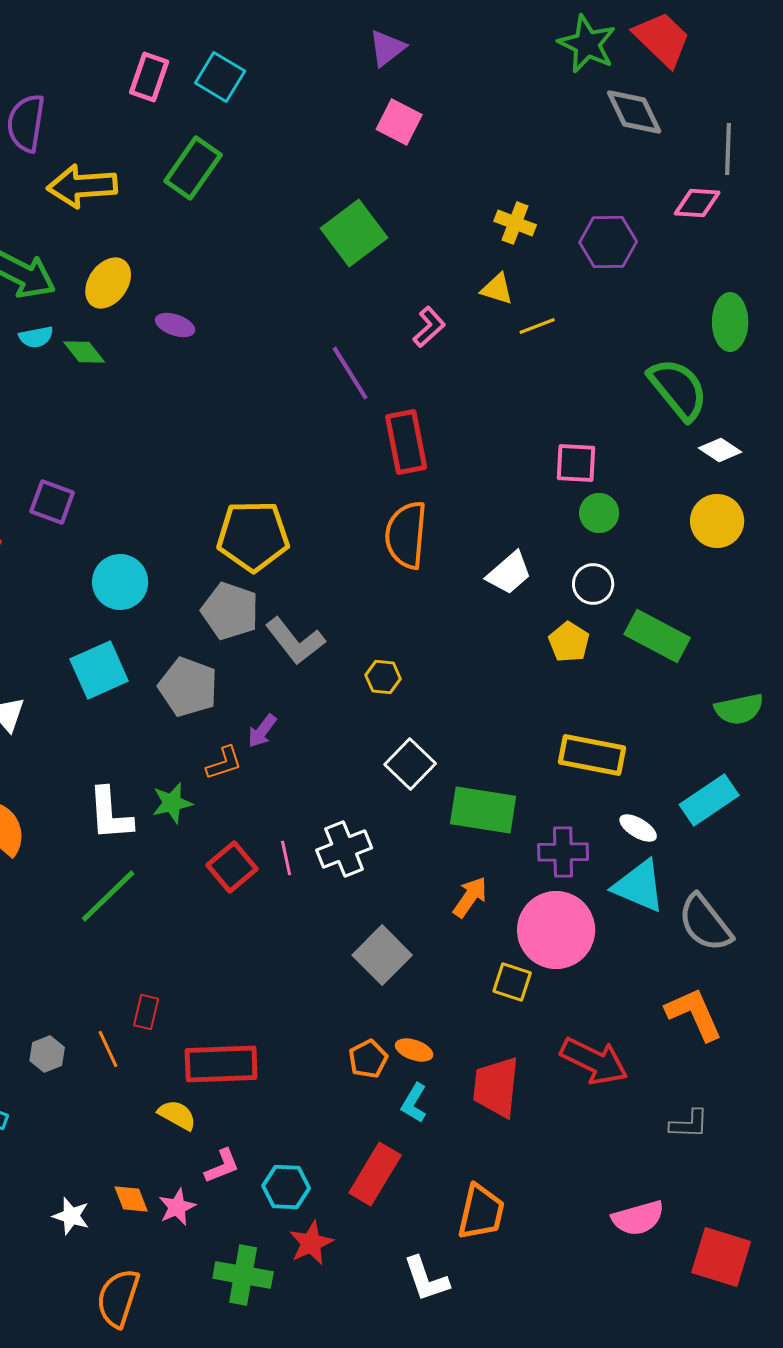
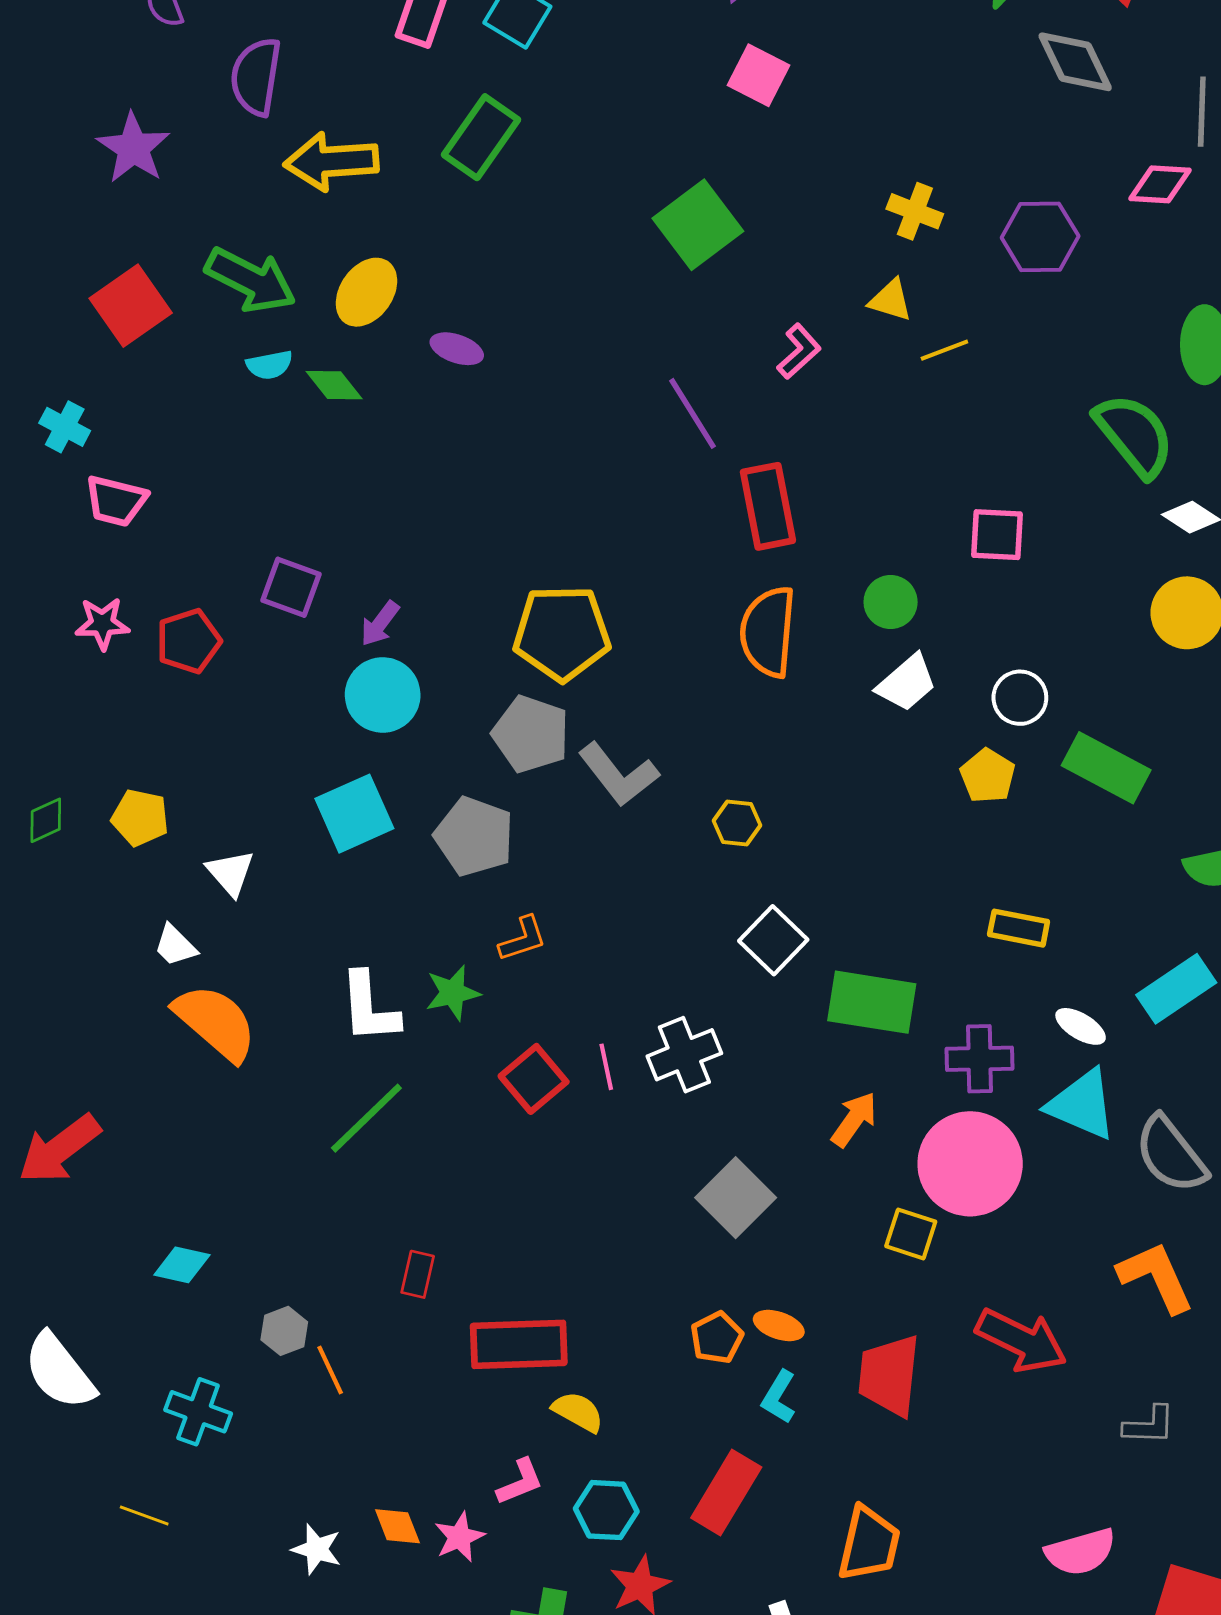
green circle: (599, 513) -> (891, 602), moved
purple arrow: (262, 731) -> (380, 624), moved
yellow rectangle: (592, 755) -> (1019, 928), size x0.7
orange line: (108, 1049) -> (330, 1370), moved
yellow semicircle: (177, 1115) -> (578, 1412), moved

